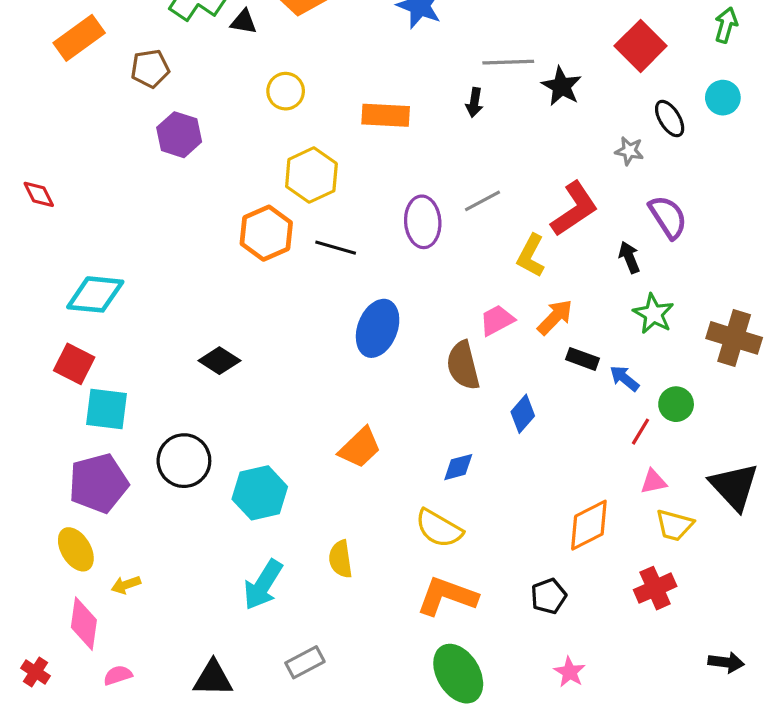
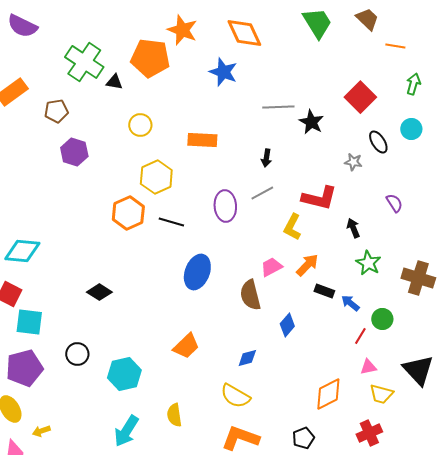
black arrow: (474, 102) -> (266, 158), moved
red L-shape: (574, 209) -> (319, 198), turned 48
purple semicircle: (668, 217) -> (394, 203), moved, size x0.7
black circle: (184, 461) -> (77, 354), size x0.7

